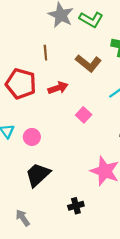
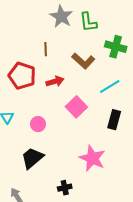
green L-shape: (91, 19) -> (88, 22), turned 50
pink square: (84, 115) -> (76, 107), size x1.5
pink circle: (32, 137) -> (38, 124), moved

